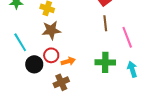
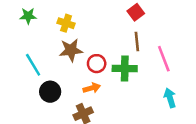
red circle: (51, 55) -> (97, 64), moved
green cross: (105, 62) -> (125, 68), moved

